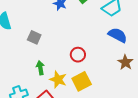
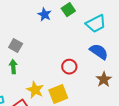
red circle: (78, 55) -> (69, 67), moved
green arrow: (40, 68) -> (13, 67), moved

